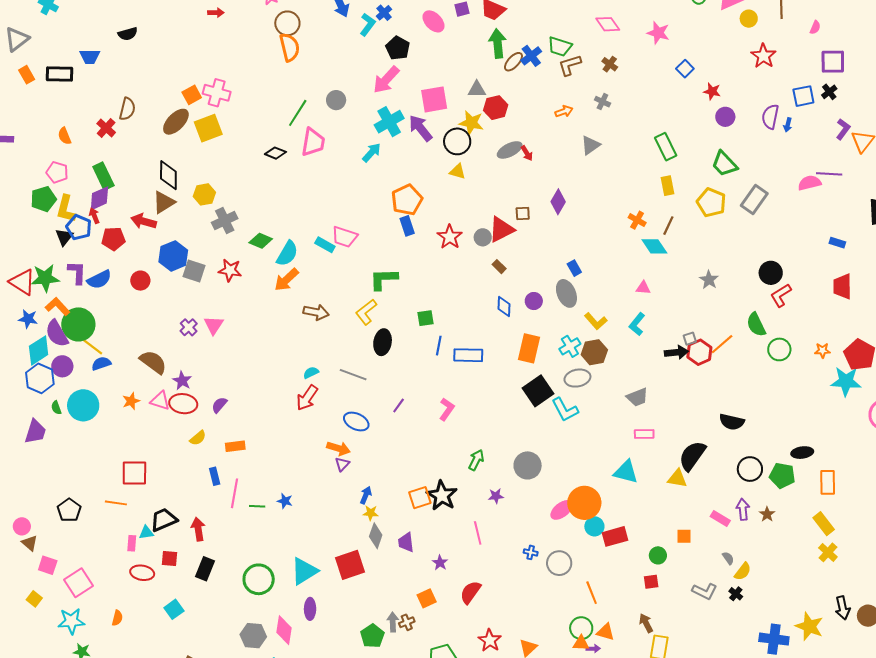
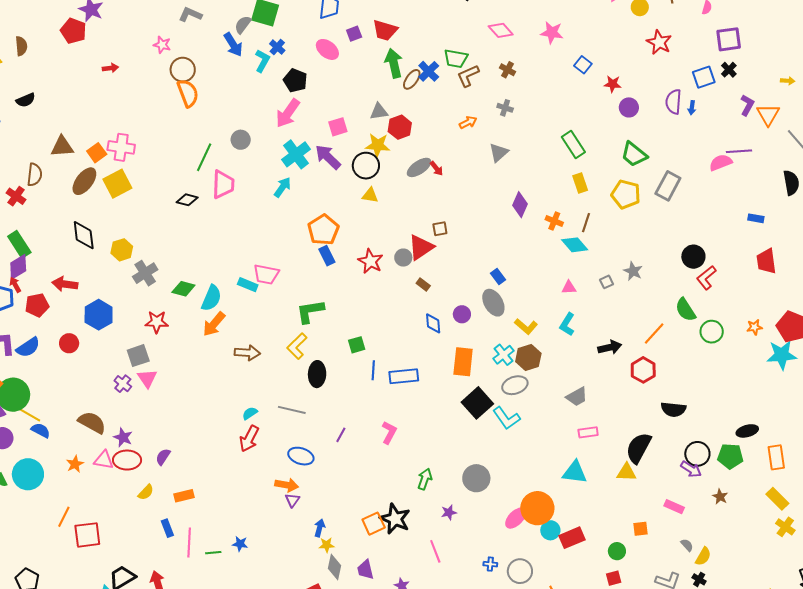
pink square: (434, 99) -> (338, 127), size x0.7
brown triangle: (164, 202) -> (62, 147), moved, turned 35
purple diamond: (558, 202) -> (520, 205), moved
gray square: (194, 271) -> (138, 356), moved, turned -30
gray square: (690, 339) -> (607, 282), moved
red hexagon: (699, 352) -> (643, 370), moved
blue semicircle: (101, 363) -> (41, 430), turned 54
orange line: (116, 503) -> (64, 517), moved, turned -65
purple arrow: (743, 509) -> (691, 469), moved, turned 135

